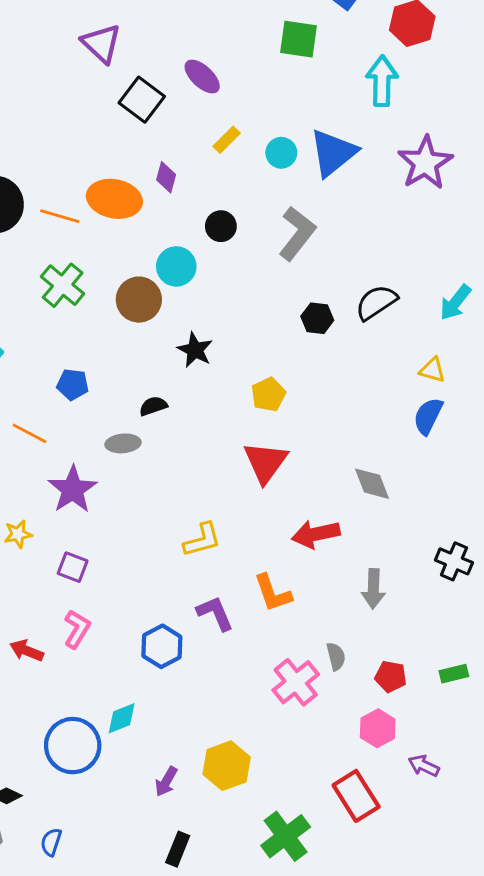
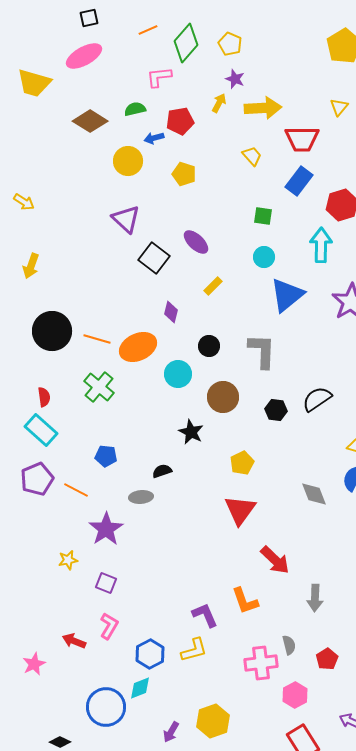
green square: (299, 39) -> (263, 216), size x0.7
cyan circle: (281, 153) -> (264, 257), moved
orange ellipse: (114, 199) -> (138, 347), moved, turned -36
gray L-shape: (297, 233) -> (262, 351), turned -36
brown circle: (139, 300) -> (223, 397), moved
gray diamond: (372, 484) -> (314, 494), moved
red arrow: (316, 534) -> (275, 560), turned -124
yellow L-shape: (202, 540) -> (194, 650), moved
blue hexagon: (162, 646) -> (150, 654), moved
red pentagon: (391, 677) -> (327, 659), turned 30
pink cross: (296, 682) -> (261, 663), turned 32
pink hexagon: (378, 728) -> (295, 695), moved

